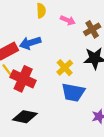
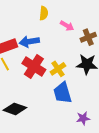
red cross: (23, 79) -> (34, 66), moved
blue trapezoid: (73, 92) -> (63, 93), turned 55

